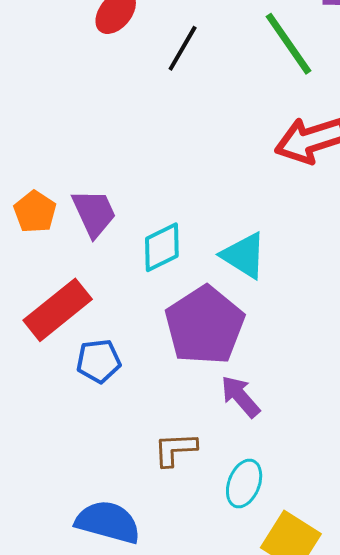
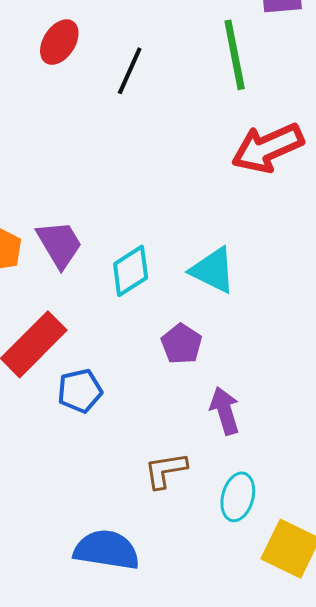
green line: (289, 44) -> (235, 55), turned 30
purple pentagon: (205, 325) -> (181, 344), size x0.5
purple arrow: (240, 396) -> (225, 411), turned 30

